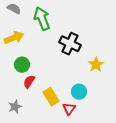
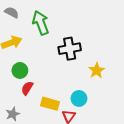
black cross: (70, 44) -> (70, 49), turned -35
yellow rectangle: (51, 97) -> (50, 104), turned -42

